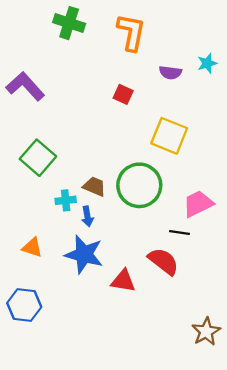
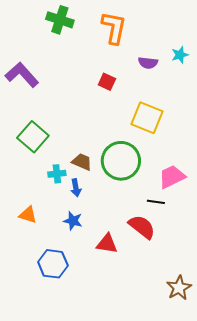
blue star: (84, 254) -> (73, 221), size x0.6
blue hexagon: (24, 305) -> (53, 264), moved

